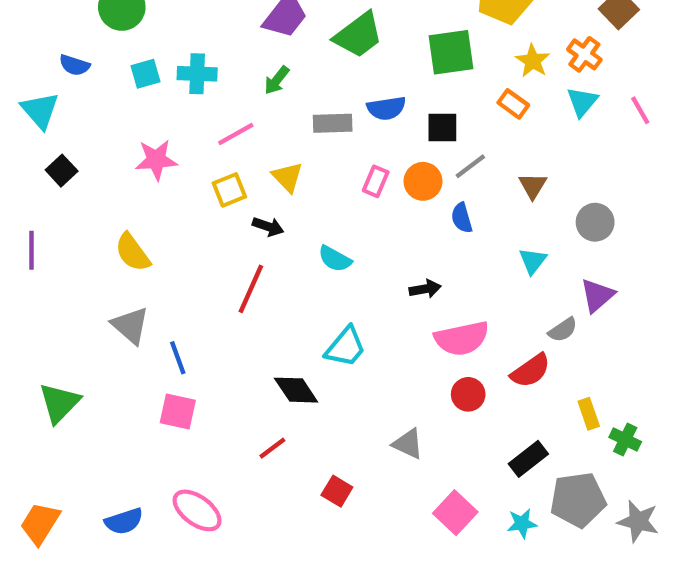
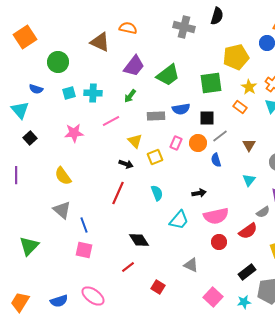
yellow square: (229, 190) -> (155, 157), moved
cyan semicircle: (335, 259) -> (157, 193), moved, turned -140
cyan trapezoid: (346, 347) -> (179, 220), moved

